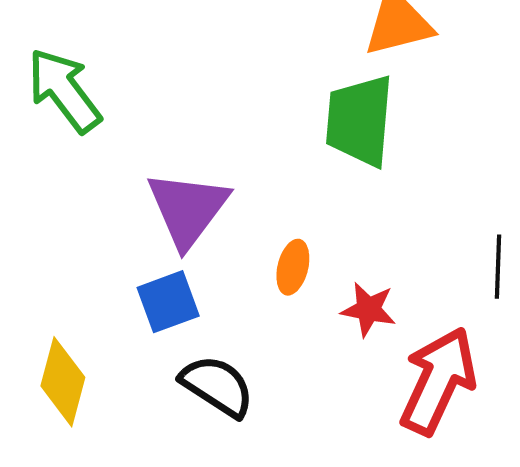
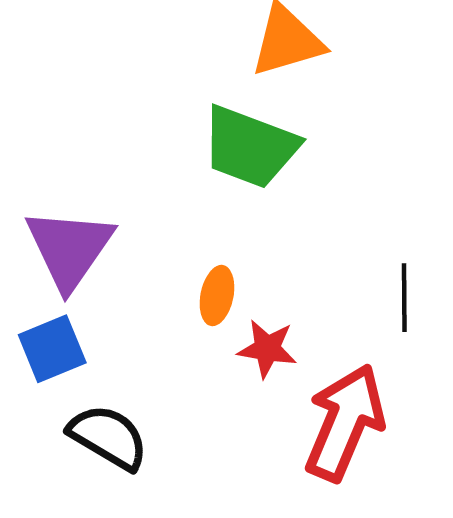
green trapezoid: (360, 121) -> (250, 147), turned -72
orange ellipse: (293, 267) -> (217, 295), moved

